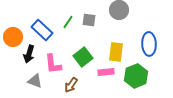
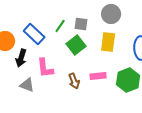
yellow rectangle: (116, 52) -> (108, 42), moved
green square: (83, 57) -> (76, 45), moved
brown arrow: (71, 85) -> (74, 81), moved, turned -56

